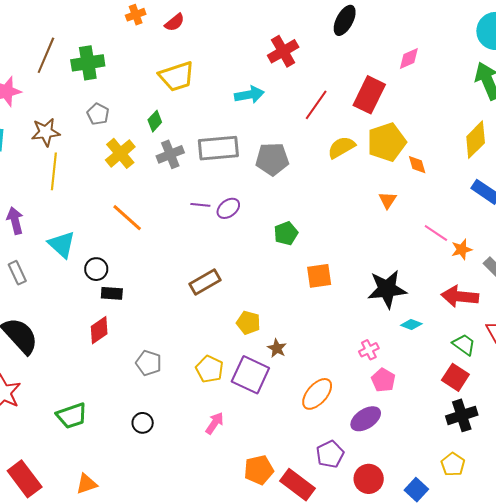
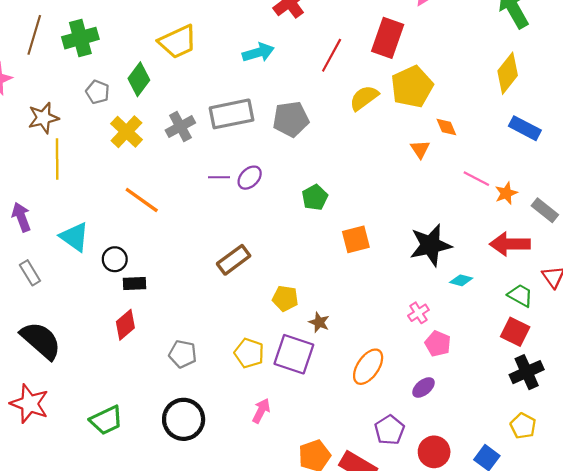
green diamond: (155, 121) -> (139, 79), moved, size x1.4
orange diamond: (417, 165) -> (446, 127), moved
purple ellipse: (366, 419) -> (423, 387), size x0.7
black circle: (143, 423) -> (184, 419), size x1.8

